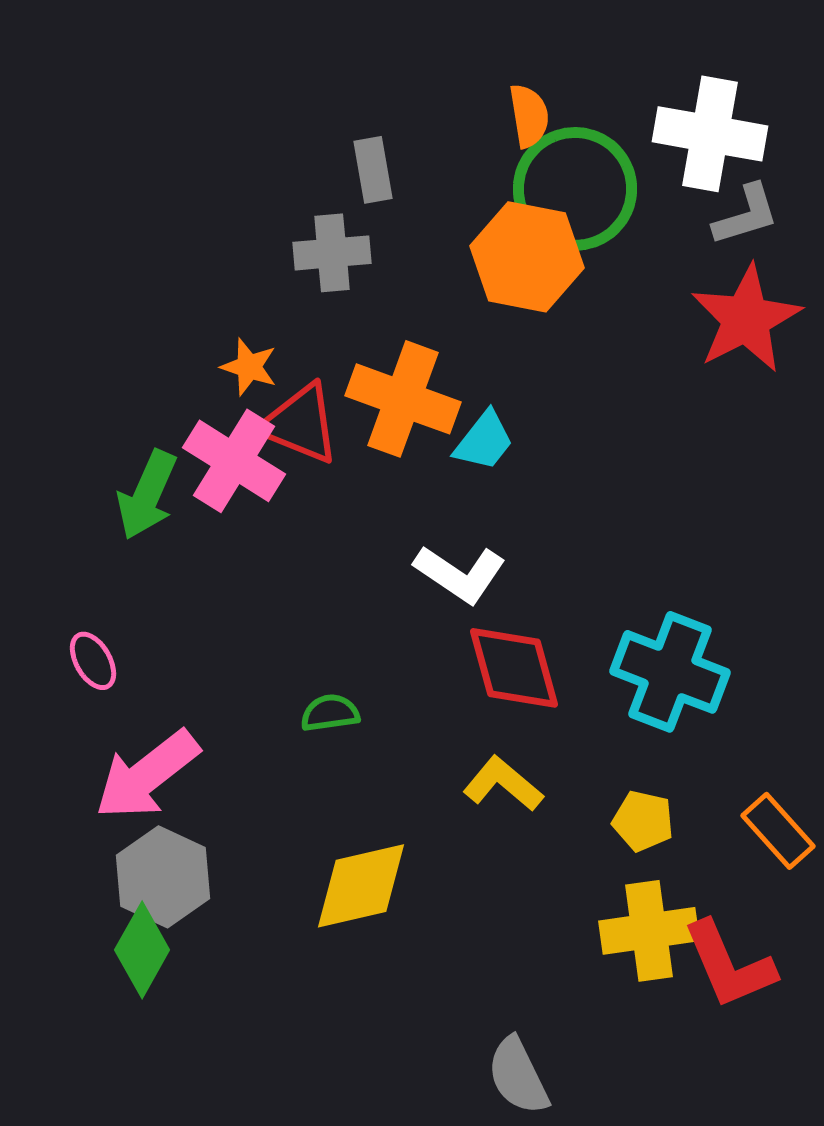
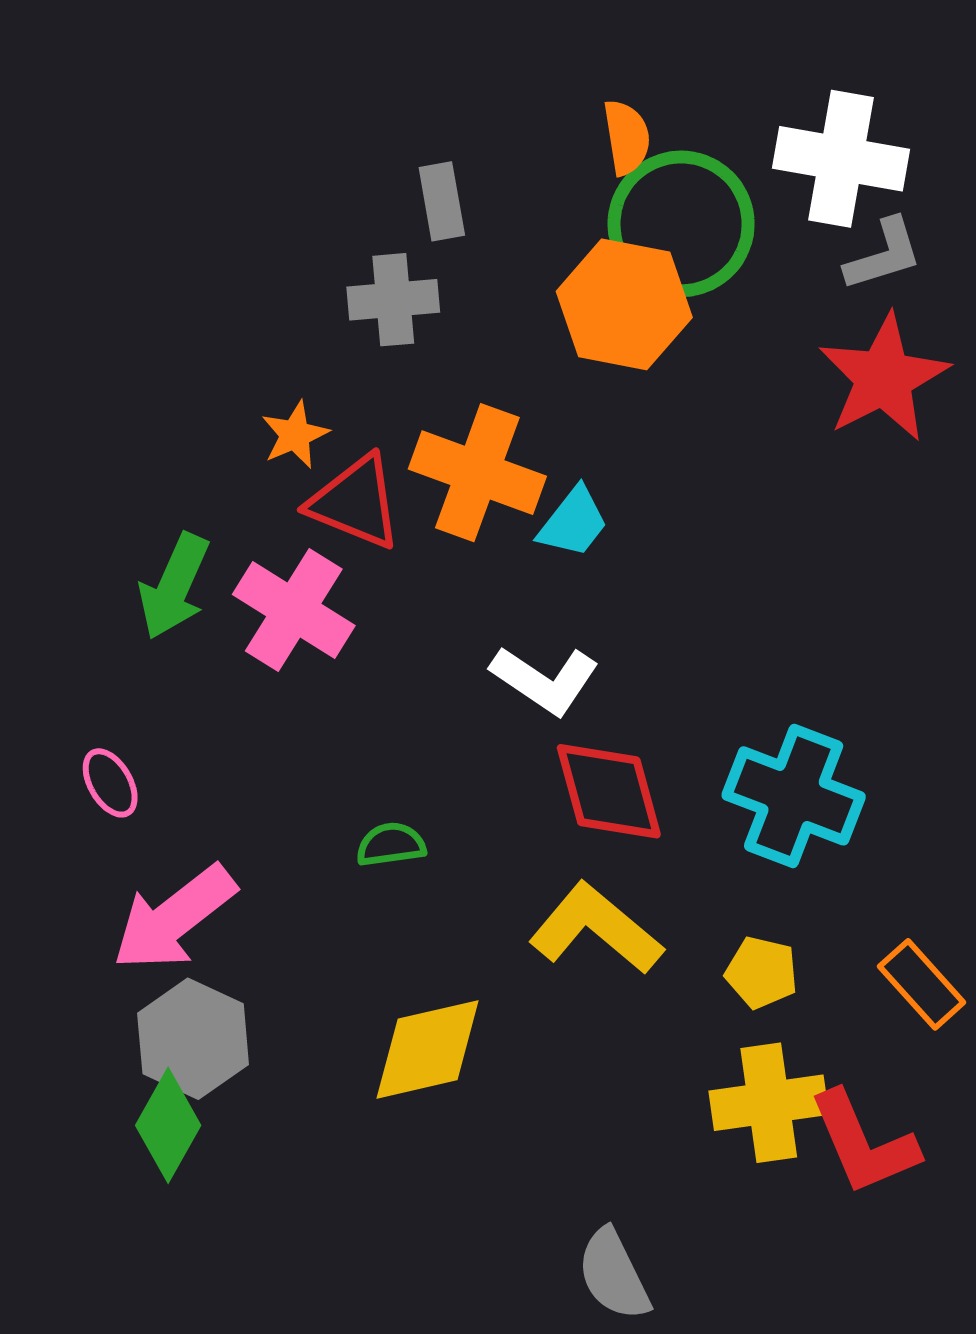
orange star: (249, 367) -> (295, 435), turned 30
pink cross: (234, 461) -> (294, 610), moved
yellow L-shape: (503, 784) -> (596, 929), size x1.4

